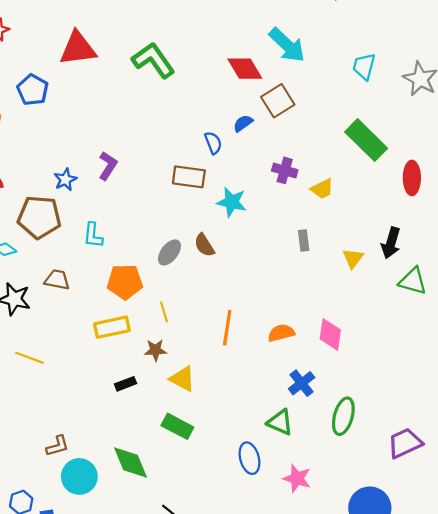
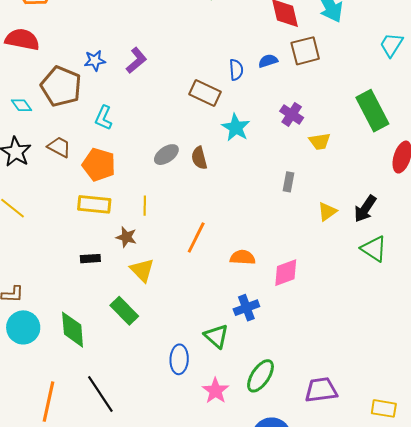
orange pentagon: (125, 282) -> (99, 165), moved
pink diamond: (330, 334) -> (286, 273), turned 44
green ellipse: (343, 416) -> (260, 376), moved

